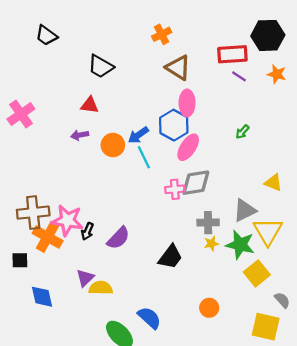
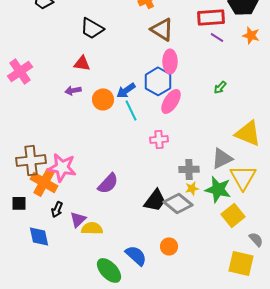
gray diamond: (196, 183) -> (178, 203), moved, turned 48
yellow triangle: (273, 183) -> (248, 133), size x1.6
black arrow: (87, 231) -> (57, 209), moved
orange circle: (209, 308) -> (169, 246), moved

